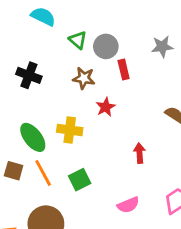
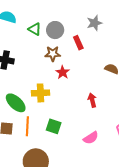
red rectangle: (124, 69) -> (78, 43), moved
brown star: (84, 78) -> (53, 54), moved
orange line: (43, 173) -> (27, 126), turned 42
green square: (80, 180) -> (54, 126), turned -35

